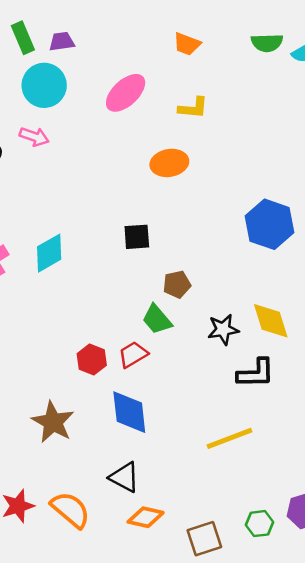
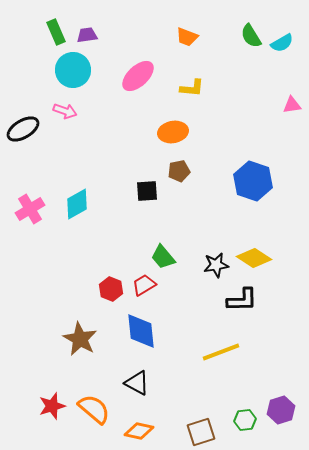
green semicircle: (267, 43) -> (251, 36), turned 60
brown pentagon: (177, 284) -> (179, 171), moved
yellow diamond: (271, 321) -> (254, 258), turned -40
orange diamond: (146, 517) -> (139, 431), moved

